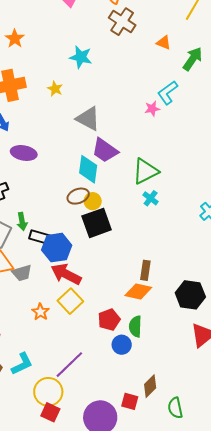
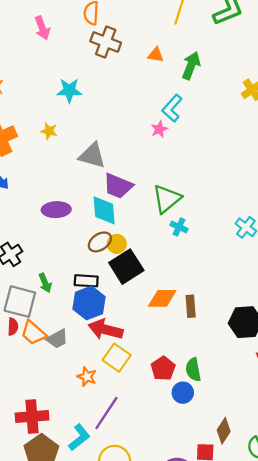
purple ellipse: (24, 153) -> (56, 210), moved
black rectangle: (40, 237) -> (86, 281), moved
orange diamond: (138, 292) -> (162, 298), moved
purple line: (69, 365) -> (106, 413), moved

